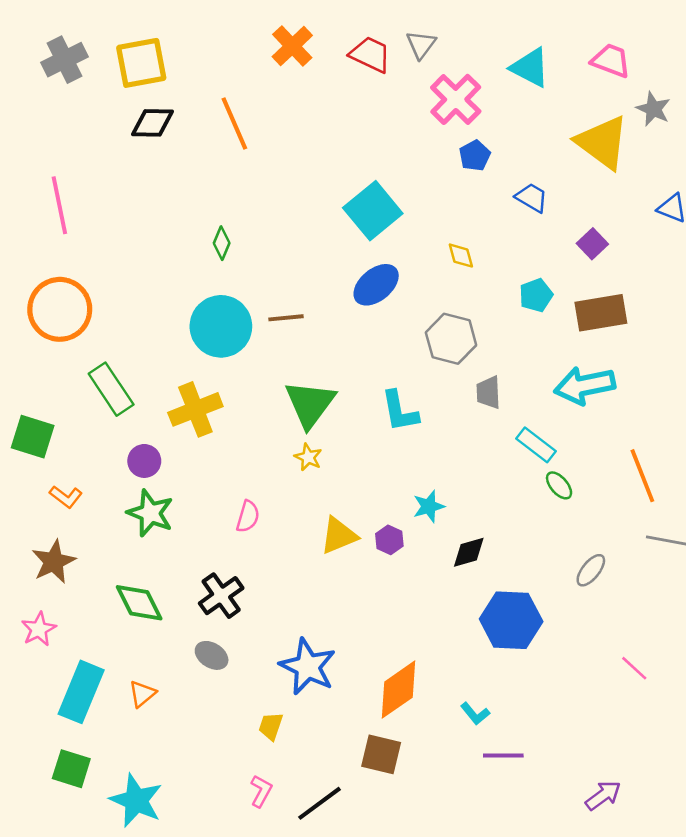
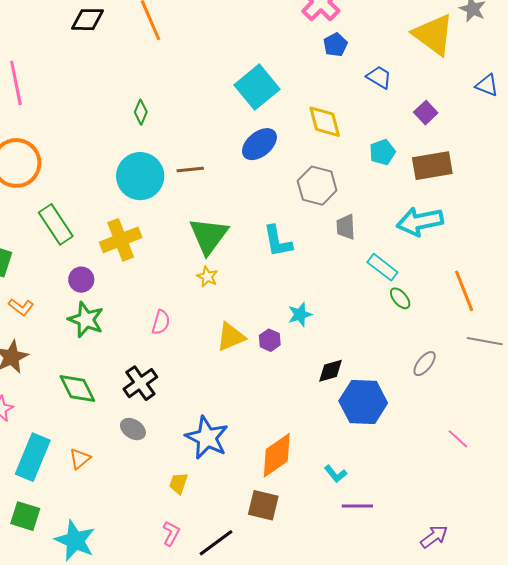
yellow diamond: (461, 256) -> (325, 122), size x1.6
black diamond: (469, 552) -> (330, 371), moved

